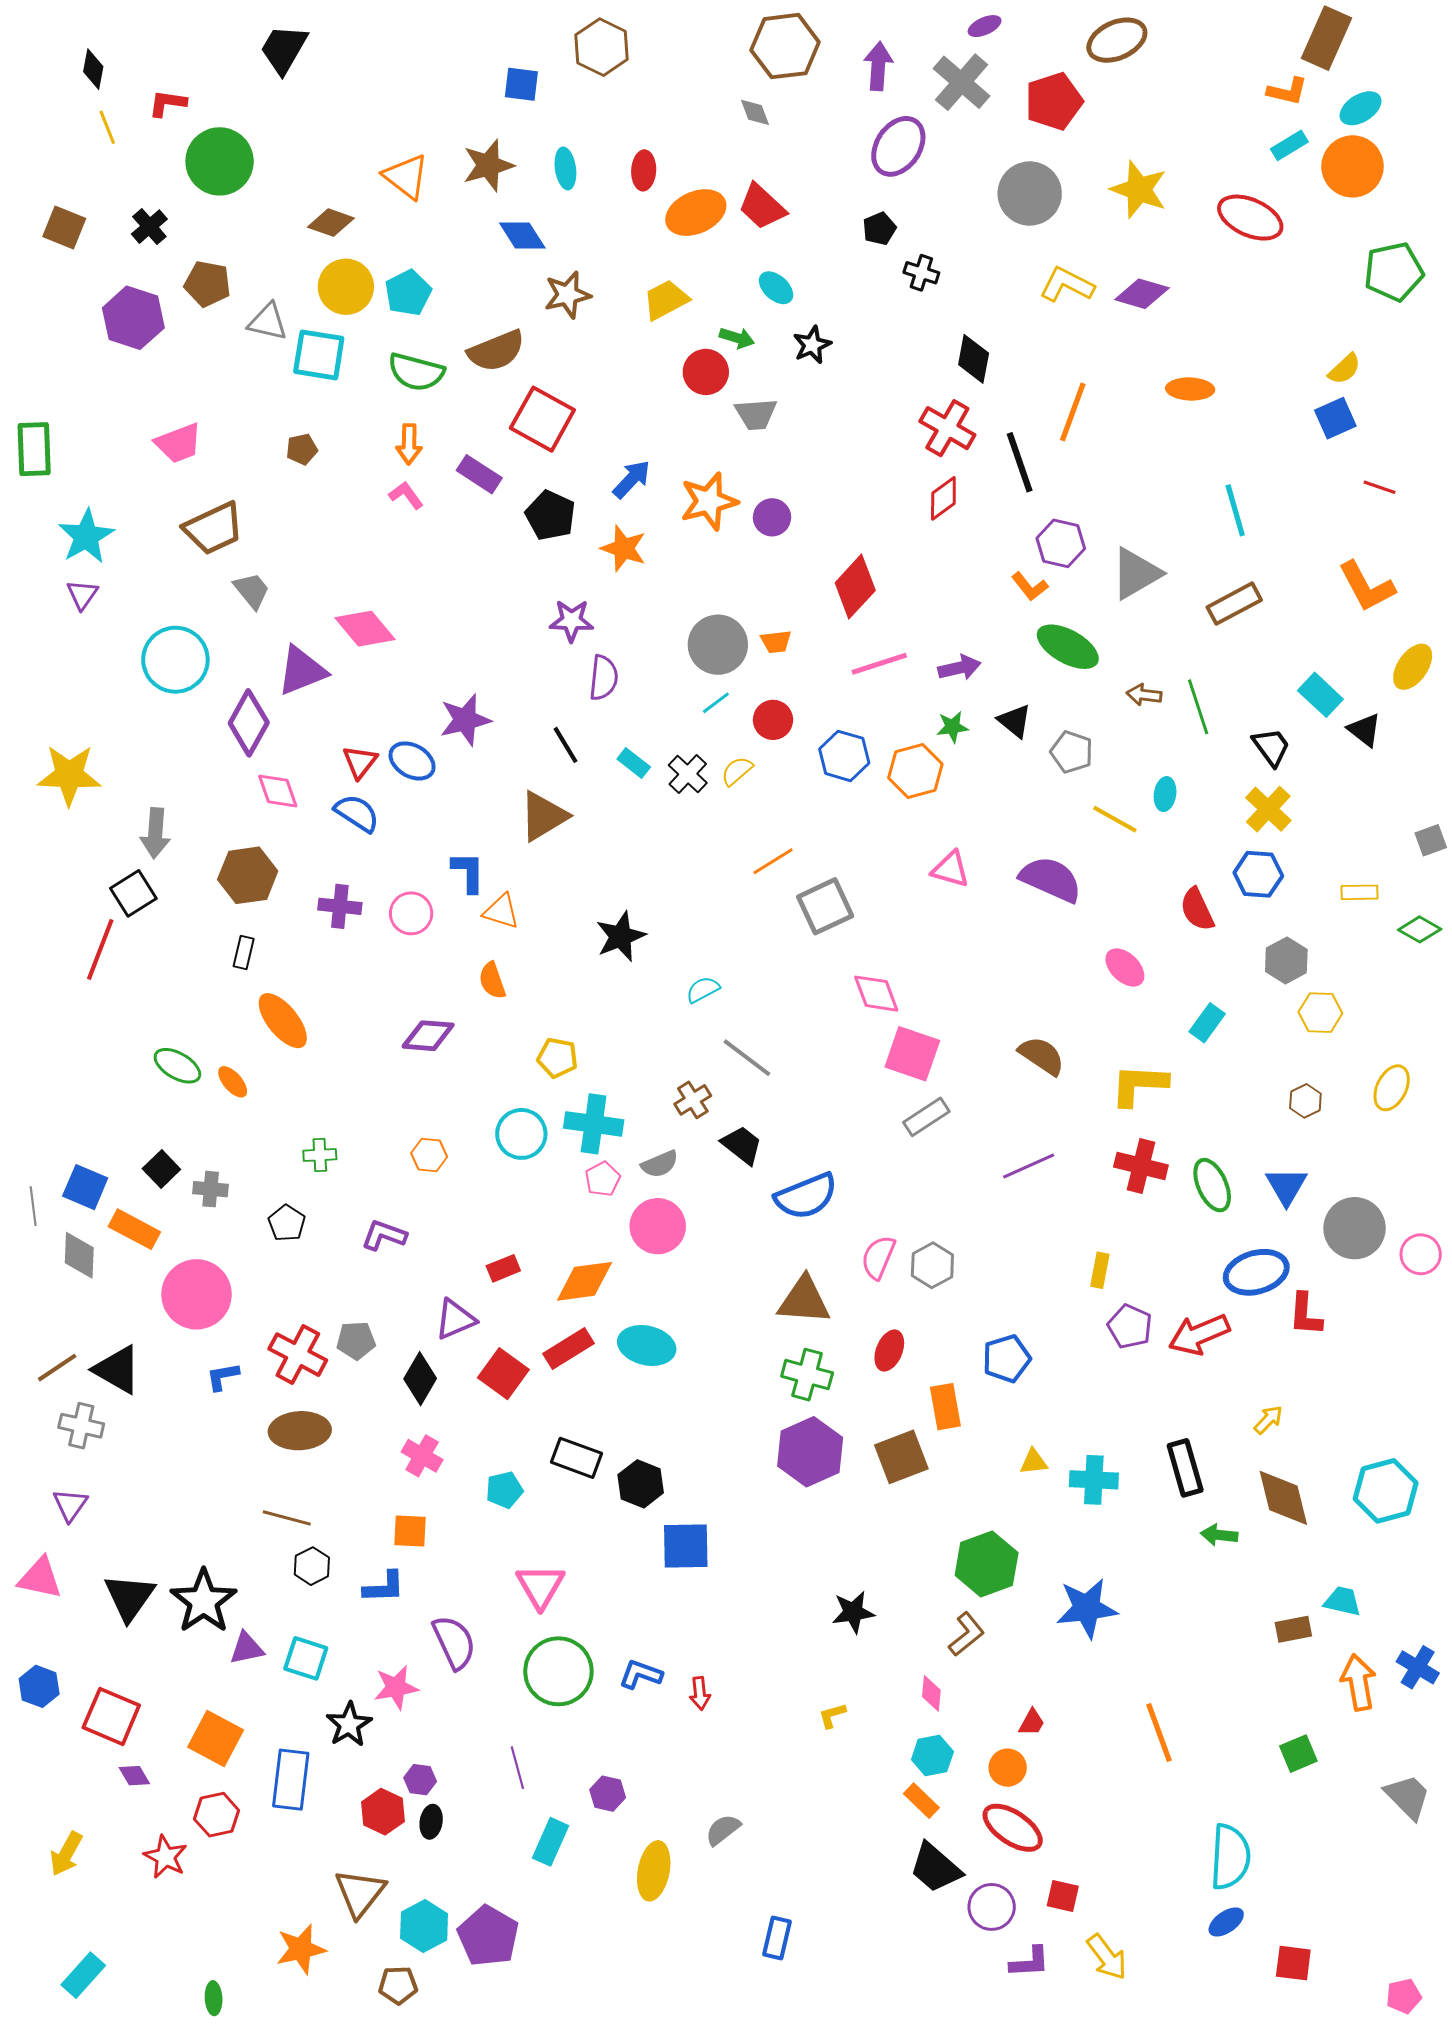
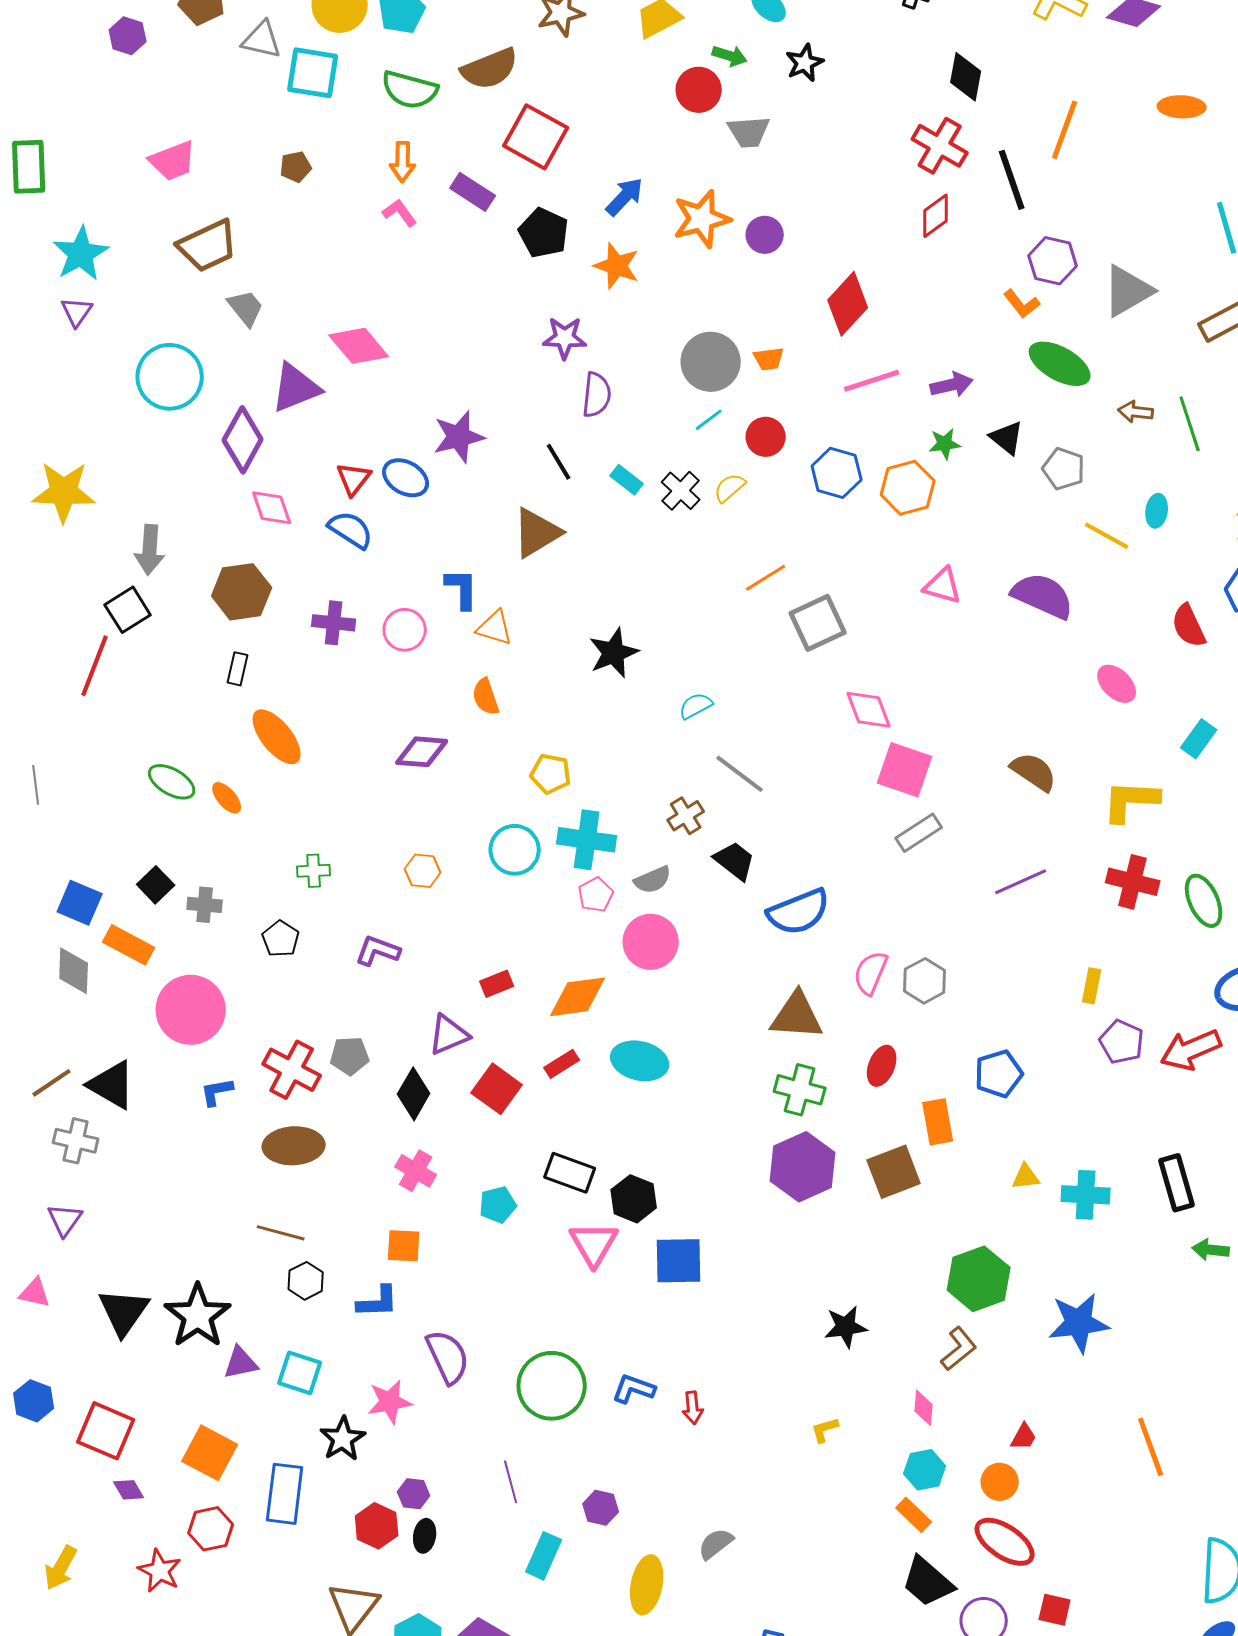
purple hexagon: (133, 318) -> (128, 36), size x0.6
gray line: (33, 1206) -> (36, 785), moved
red rectangle: (568, 1348) -> (562, 1064), size x0.7
pink triangle: (40, 1578) -> (35, 1293), size x0.7
pink triangle: (540, 1586) -> (594, 1244), moved

